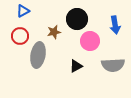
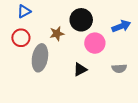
blue arrow: (115, 25) -> (121, 26), turned -102
gray semicircle: (113, 65) -> (119, 68), size x0.6

